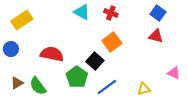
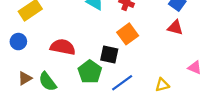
black square: (95, 61) -> (109, 55), turned -30

